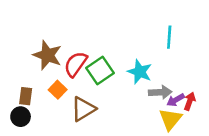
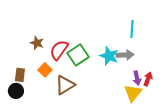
brown star: (47, 55) -> (37, 43), size x0.6
gray arrow: (160, 92) -> (125, 55), moved
purple arrow: (176, 100) -> (137, 78), turned -72

